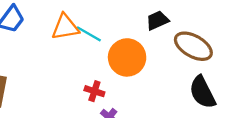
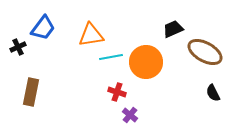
cyan line: (89, 34) -> (111, 57), moved, turned -40
black semicircle: (202, 92) -> (213, 93), size x0.6

